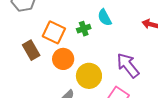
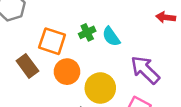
cyan semicircle: (105, 17) -> (111, 37), moved

